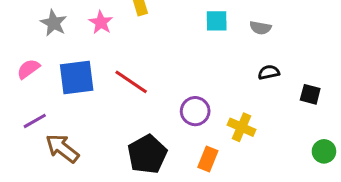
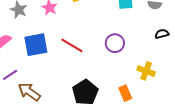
purple circle: (195, 111) -> (115, 43), moved
orange rectangle: (208, 159) -> (125, 93), turned -42

